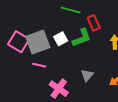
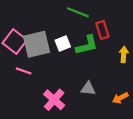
pink line: (39, 65) -> (24, 71), moved
gray triangle: (87, 75) -> (88, 89), turned 48

